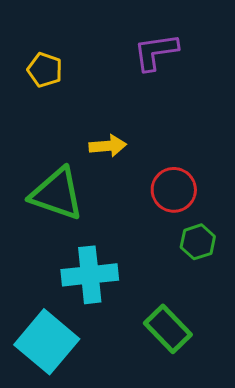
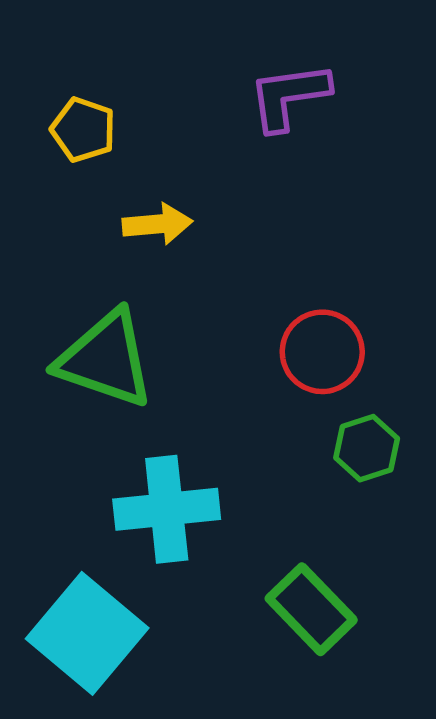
yellow arrow: (108, 146) -> (157, 224), moved

